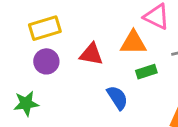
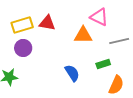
red triangle: (91, 54) -> (47, 23), moved
green rectangle: (146, 72) -> (103, 64), moved

